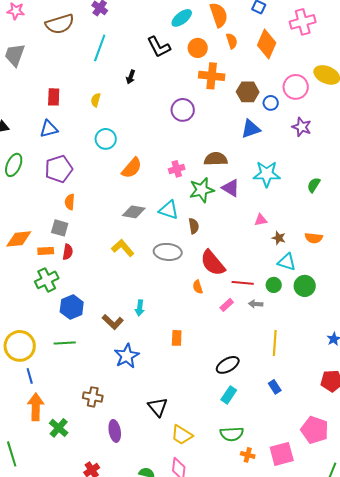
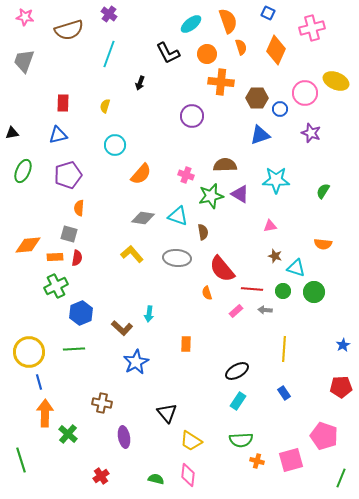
pink cross: (177, 169) -> (186, 175), turned 35
brown star: (279, 238) -> (275, 256), moved

